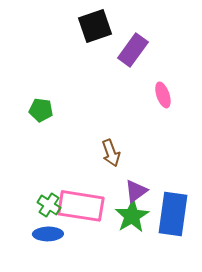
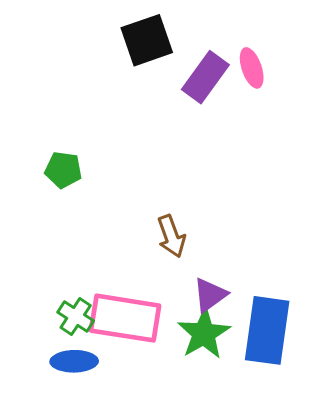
pink ellipse: (163, 95) -> (252, 68), moved

